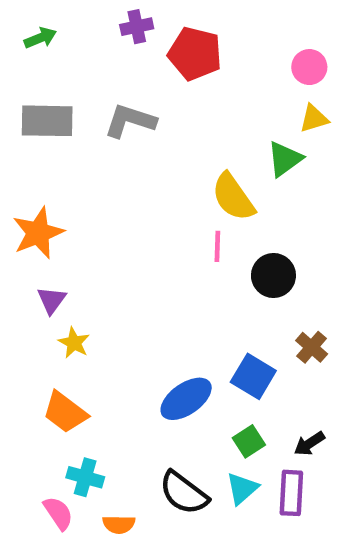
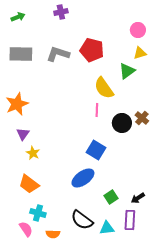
red pentagon: (195, 54) -> (92, 50), moved
brown cross: (312, 347) -> (142, 118), moved
blue square: (253, 376) -> (96, 150), moved
cyan triangle: (242, 488) -> (107, 228), moved, turned 35

